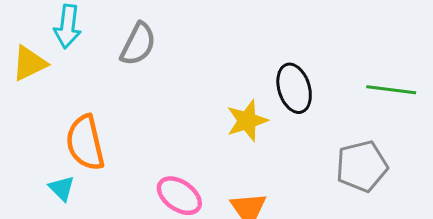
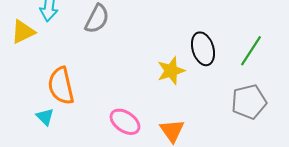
green line: (391, 90) -> (251, 51), moved, turned -64

